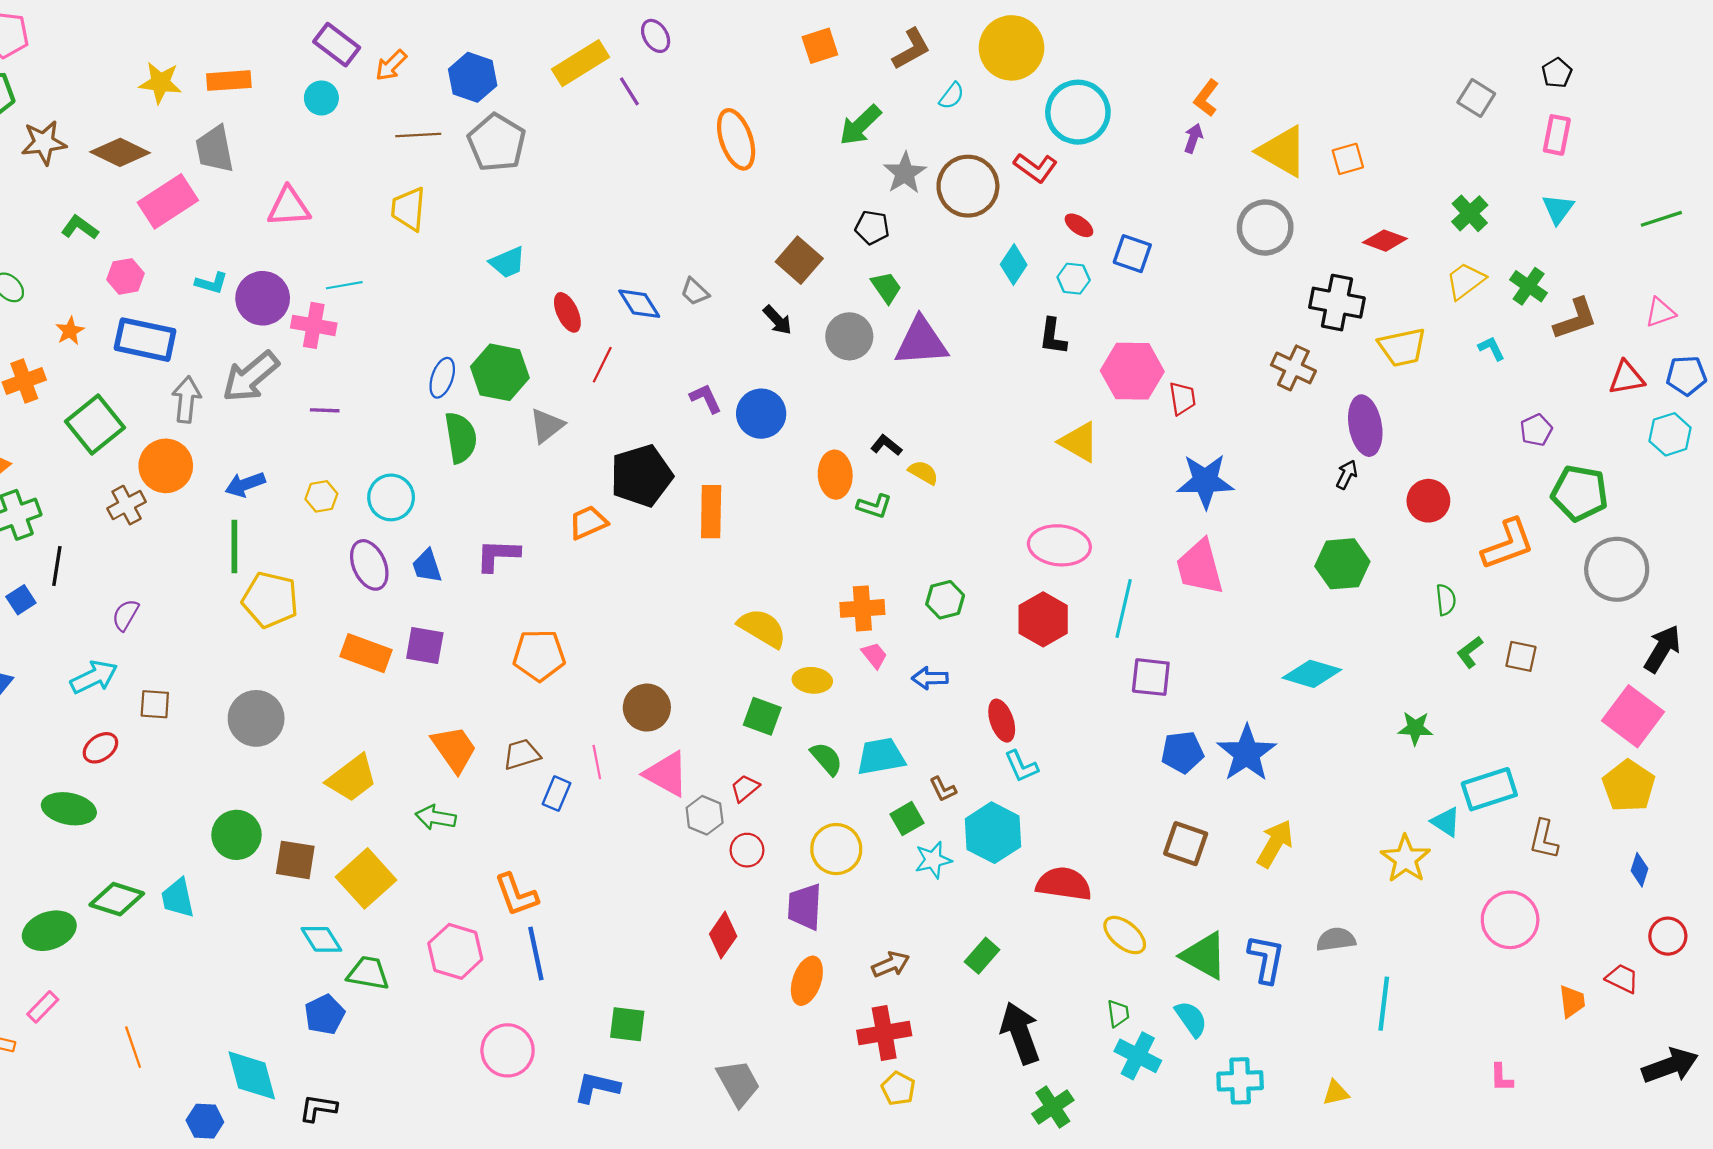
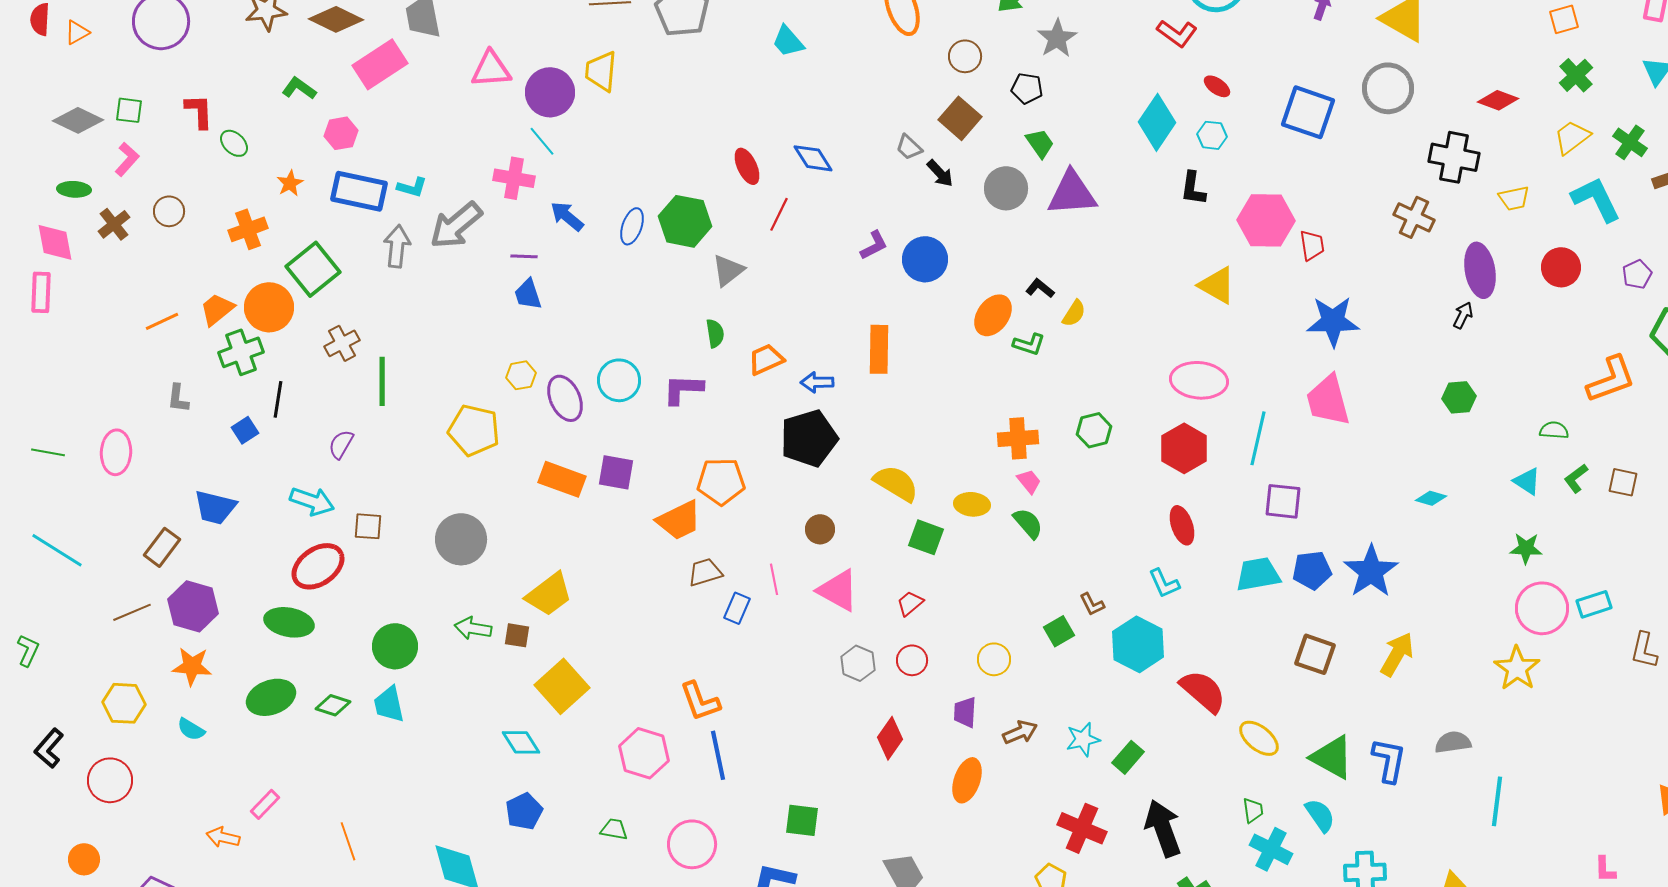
orange square: (1348, 159) -> (1564, 19), moved
brown circle: (968, 186) -> (965, 56), moved, size x0.6
blue square: (1132, 254) -> (1308, 112), moved, size x1.5
cyan trapezoid: (508, 262) -> (788, 41), moved, turned 72
cyan diamond: (1014, 265) -> (1157, 122), size x1.5
cyan L-shape: (211, 283) -> (412, 187), moved
cyan line: (344, 285) -> (542, 141), turned 60
gray trapezoid: (695, 292) -> (909, 147), moved
purple circle: (263, 298) -> (550, 92), moved
yellow trapezoid: (1402, 347) -> (1514, 198), size x0.7
cyan L-shape: (1492, 348) -> (1596, 199), size x2.0
purple L-shape: (706, 398) -> (874, 245), turned 88
green semicircle: (461, 438) -> (715, 333), moved, size x0.6
orange circle: (166, 466) -> (269, 307), moved
yellow semicircle: (923, 472) -> (1074, 313), turned 92
orange ellipse: (835, 475) -> (993, 315), turned 39
black pentagon: (641, 476) -> (809, 438), moved
blue arrow: (245, 484) -> (567, 216), moved, turned 60
yellow hexagon: (321, 496) -> (521, 375), moved
cyan circle: (391, 497) -> (619, 380), moved
red circle: (1428, 501) -> (1561, 267), moved
green line: (234, 546) -> (382, 381), moved
green hexagon: (1342, 564) -> (1459, 397), size x0.7
blue trapezoid: (427, 566) -> (528, 294), moved
green semicircle: (1446, 600) -> (1554, 430), turned -80
yellow semicircle: (762, 628) -> (896, 483), moved
cyan diamond: (1312, 674) -> (1431, 498), size x0.6
cyan arrow: (94, 677) -> (312, 501), turned 45
blue arrow: (930, 678) -> (817, 382), moved
brown circle: (647, 708) -> (820, 529), size x0.7
red ellipse: (1002, 721) -> (1182, 525), moved
red ellipse: (100, 748) -> (318, 566), size x1.6
orange trapezoid: (454, 749) -> (679, 520), moved, turned 99
cyan trapezoid: (881, 757) -> (1258, 574), moved
green semicircle: (826, 759) -> (1028, 523), moved
cyan rectangle: (1489, 789) -> (1594, 604), size x0.7
gray hexagon: (705, 815) -> (858, 663), moved
green arrow: (436, 817) -> (473, 628), moved
cyan triangle: (1446, 822) -> (1527, 481), moved
green circle: (236, 835) -> (395, 646), moved
yellow circle: (836, 849) -> (994, 659), size x0.7
brown square: (295, 860) -> (517, 635), moved, size x0.7
cyan star: (933, 860) -> (1083, 739), moved
red semicircle: (1064, 884) -> (1203, 691), turned 33
green diamond: (117, 899) -> (333, 705), size x0.7
purple trapezoid: (805, 907) -> (965, 712), size x0.7
pink circle: (1510, 920) -> (1542, 608), moved
green ellipse: (49, 931) -> (271, 697), moved
brown arrow: (891, 964) -> (1020, 732), moved
green trapezoid: (368, 973) -> (614, 829), moved, size x0.7
red cross: (884, 1033) -> (1082, 828), moved, turned 33

